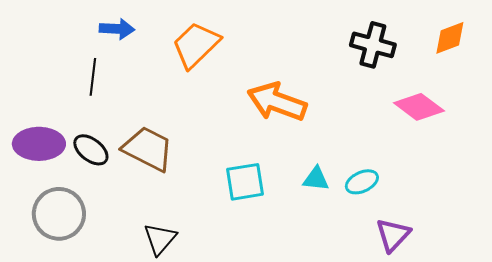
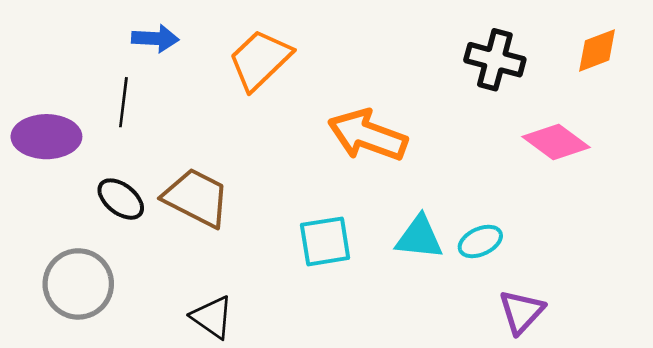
purple ellipse: (39, 144) -> (46, 137), moved
cyan triangle: (316, 179) -> (419, 238), size x1.4
black triangle: (160, 239) -> (212, 317), turned -36

